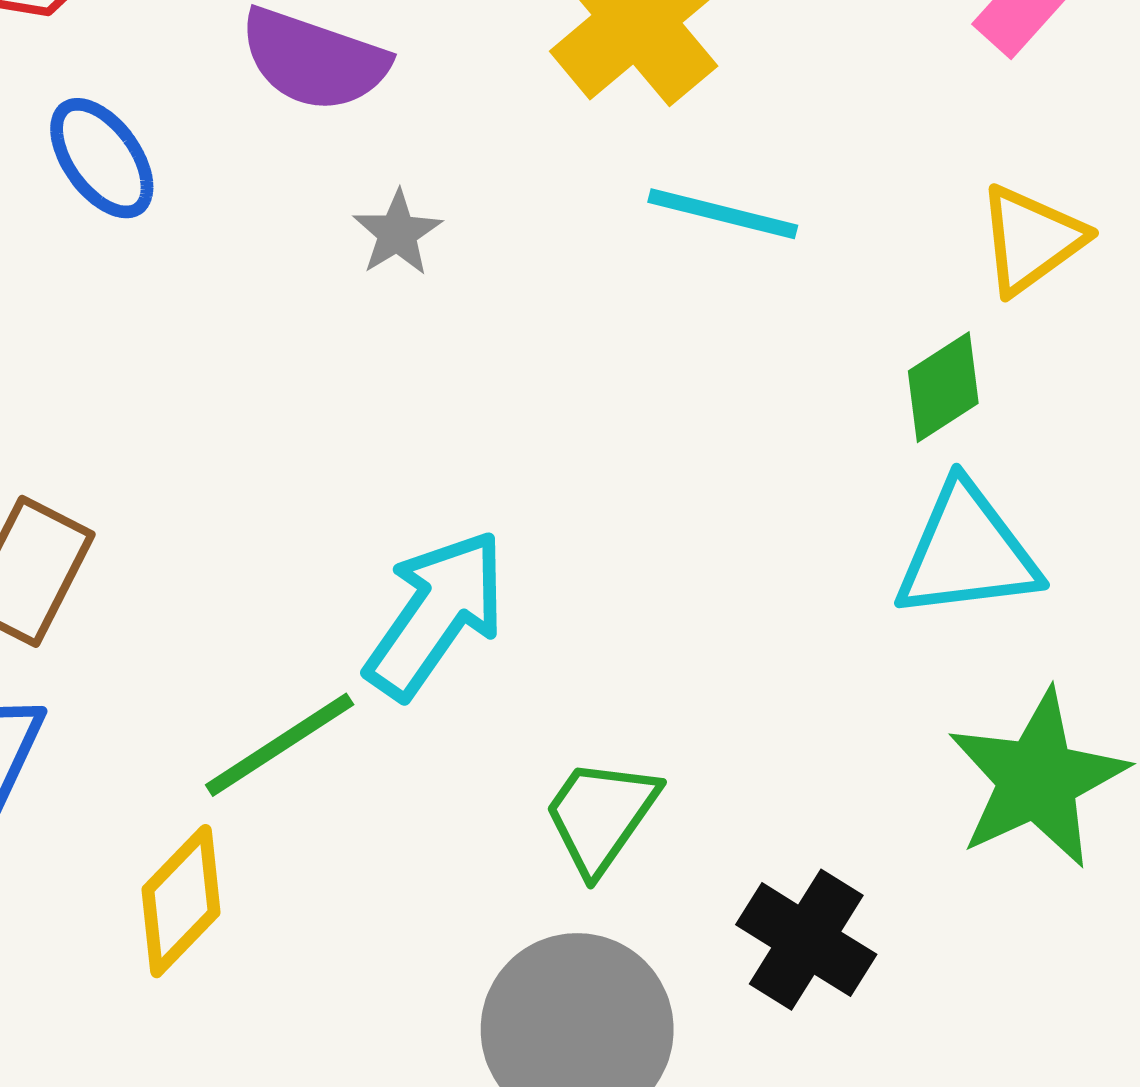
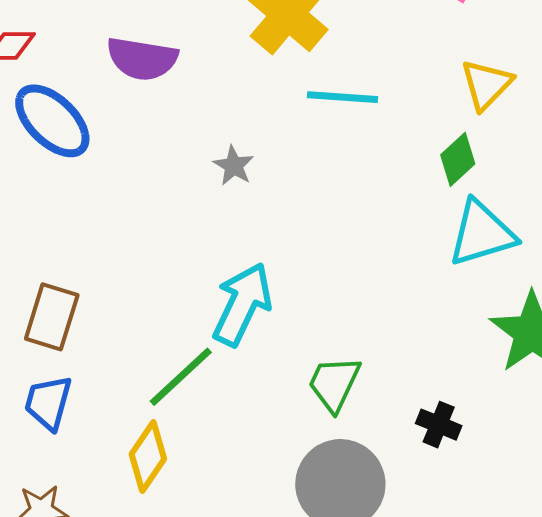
blue ellipse: (102, 158) -> (52, 121), size x1.4
gray star: (397, 233) -> (234, 166), moved
black cross: (806, 940) -> (439, 425), size x0.7

